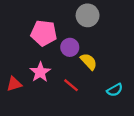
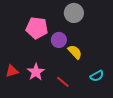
pink star: (40, 72) -> (36, 72), moved
red line: (71, 85) -> (63, 82), moved

